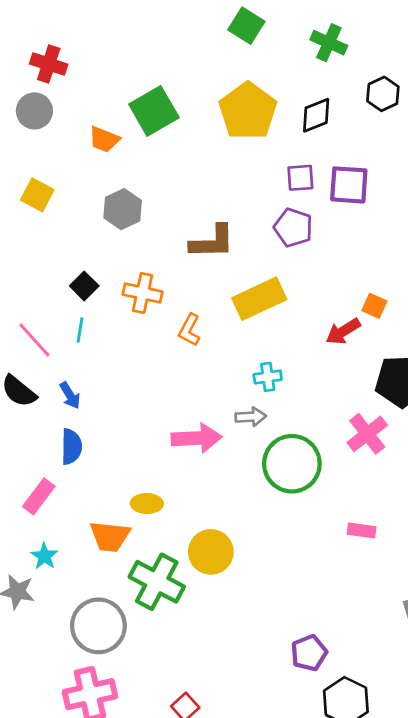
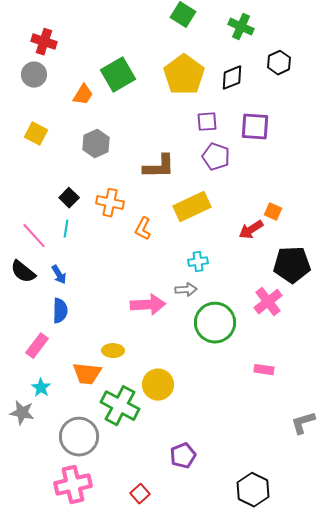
orange trapezoid: (104, 139) -> (83, 95), turned -80
purple square: (300, 178) -> (207, 122), moved
purple pentagon: (309, 653) -> (183, 456), moved

